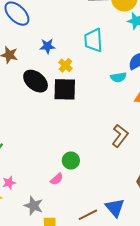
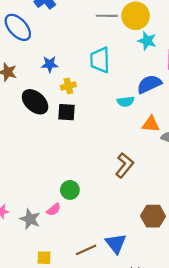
yellow cross: (65, 65) -> (68, 86), turned 32
black square: (65, 89) -> (67, 112), size x0.7
gray star: (34, 206) -> (30, 219), moved

